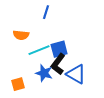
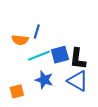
blue line: (46, 12) -> (37, 31), moved
black L-shape: (58, 64) -> (78, 59), moved, turned -30

